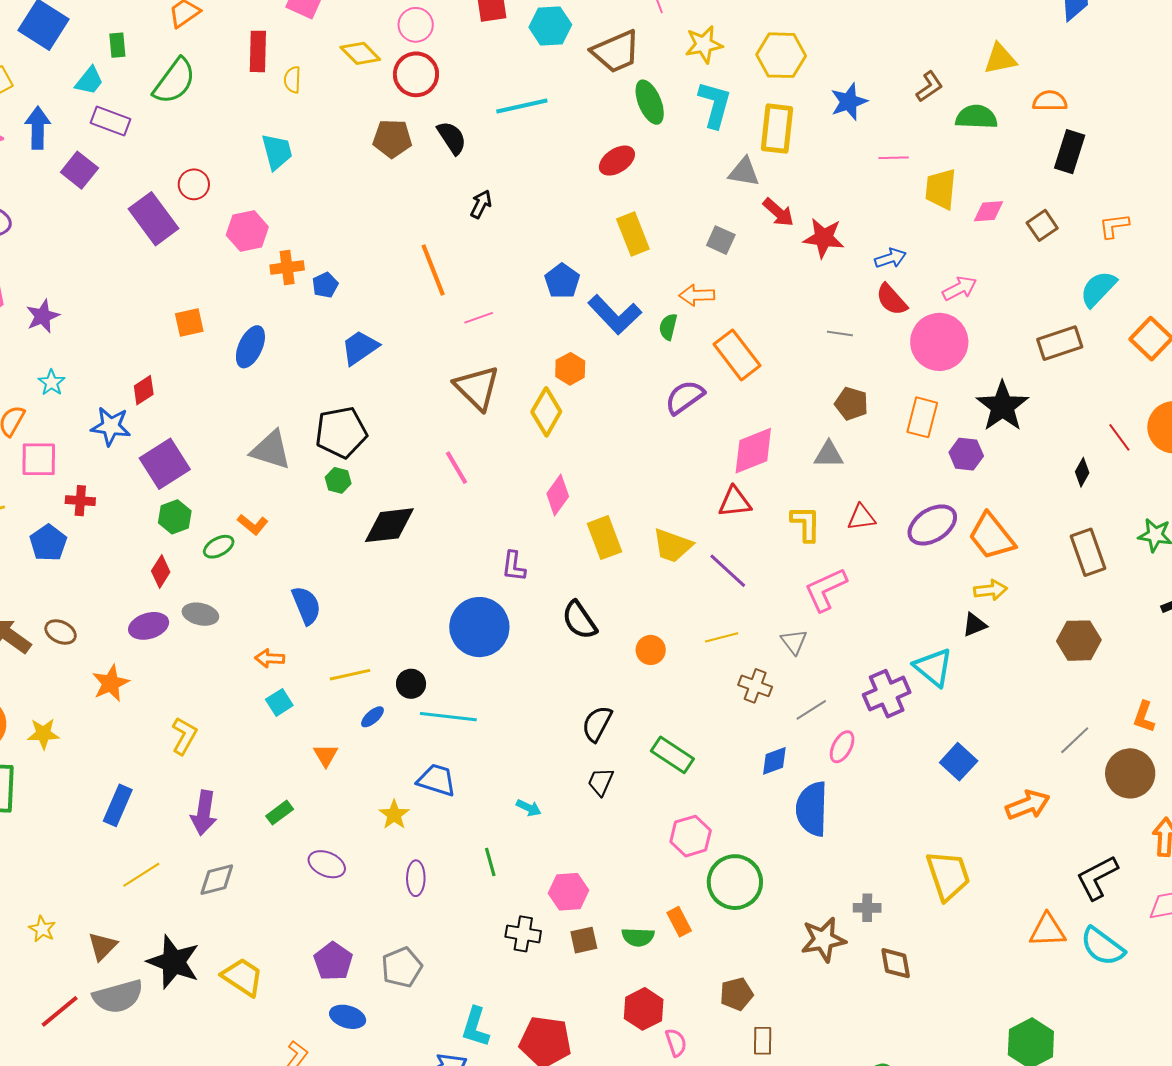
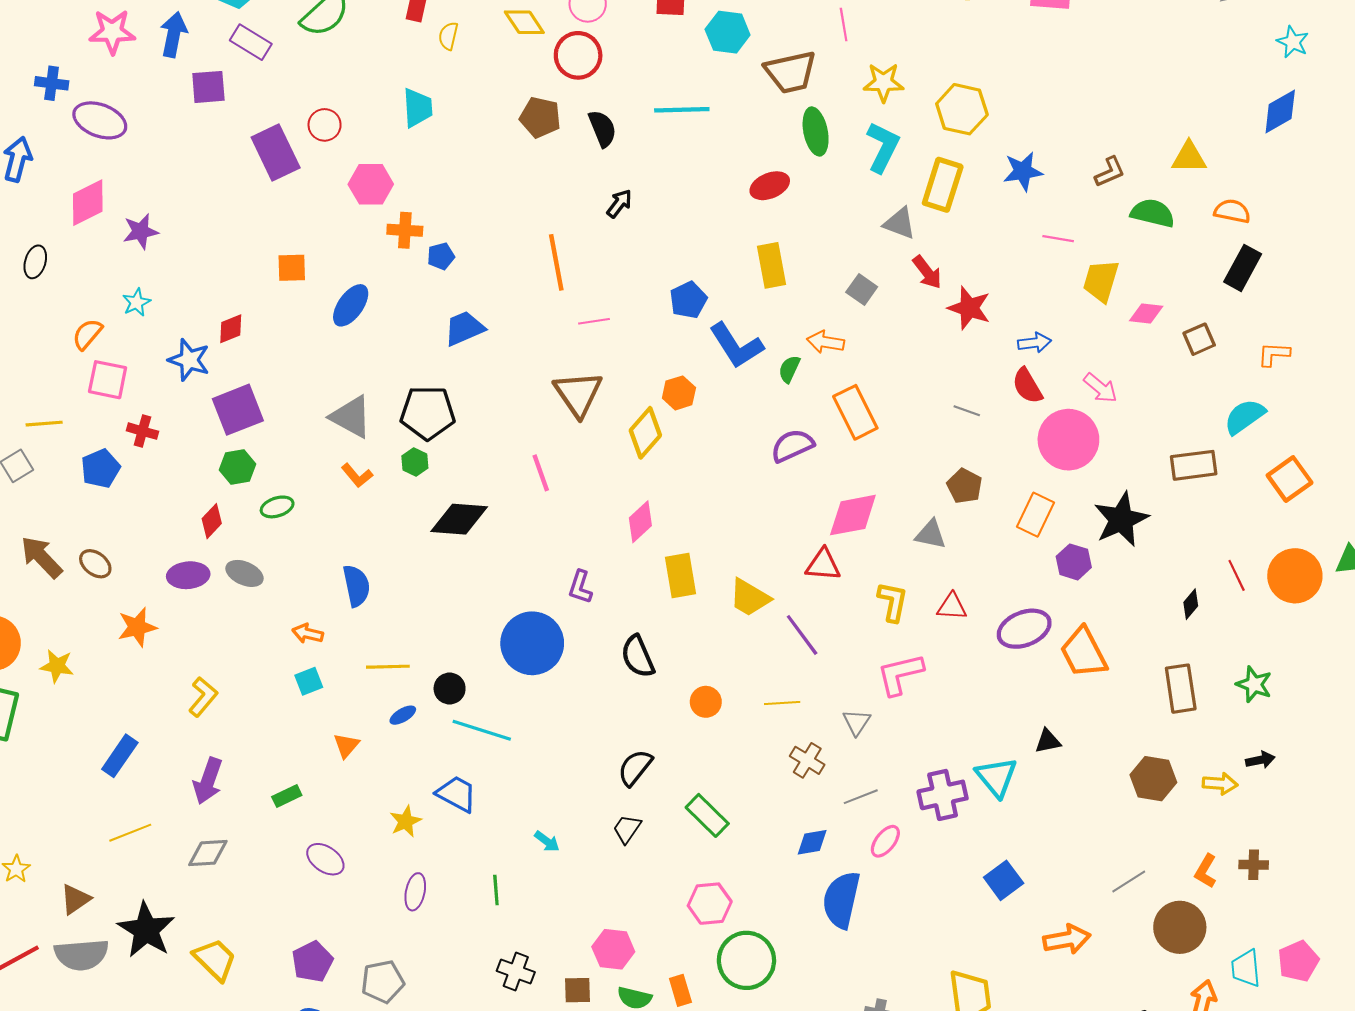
purple square: (79, 170) -> (208, 87), turned 36
pink arrow: (960, 288) -> (1100, 388), turned 56
orange L-shape: (253, 524) -> (357, 475), moved
yellow arrow: (991, 590) -> (1220, 784), moved
pink hexagon: (568, 892) -> (613, 949), moved

